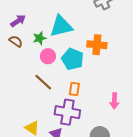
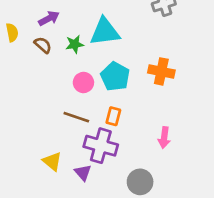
orange cross: (97, 45) -> (161, 71), moved
pink circle: (48, 56) -> (83, 83), moved
brown line: (43, 82) -> (76, 117), moved, turned -30

